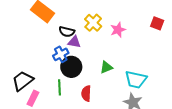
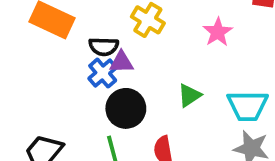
pink star: (118, 30) -> (218, 32), moved
blue cross: (61, 54) -> (103, 73), moved

